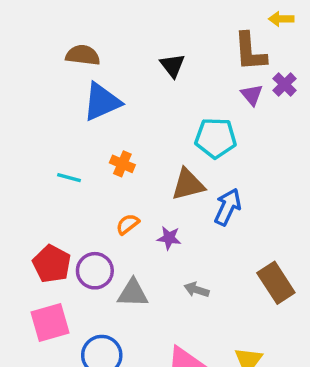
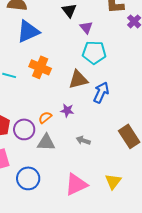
purple triangle: (252, 95) -> (86, 27), moved
orange cross: (122, 164) -> (40, 67), size x1.5
orange semicircle: (128, 224) -> (45, 117), moved

